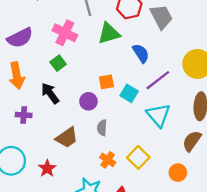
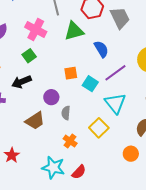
black arrow: (50, 93) -> (22, 82), turned -78
purple circle: (88, 101) -> (51, 97), moved
yellow square: (138, 157) -> (99, 128), moved
red star: (47, 168) -> (12, 155), moved

